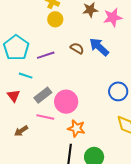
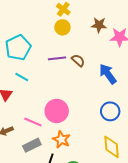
blue arrow: (99, 47) -> (108, 74), moved
purple line: (46, 55) -> (57, 58), moved
gray rectangle: (43, 95) -> (32, 145), moved

